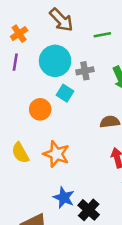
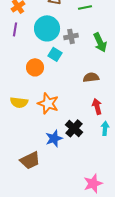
yellow semicircle: (20, 153) -> (19, 102), turned -54
blue star: (64, 198) -> (54, 138), turned 30
black cross: (89, 210) -> (74, 128), moved

